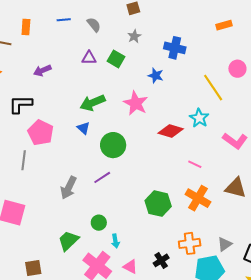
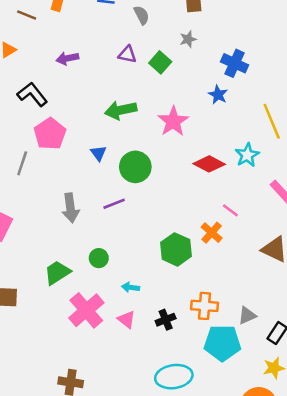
blue star: (156, 76) -> (218, 95), moved
black L-shape: (21, 104) -> (32, 94), turned 40
blue triangle: (83, 128) -> (98, 153), moved
gray arrow: (69, 188) -> (70, 208), turned -45
orange cross: (198, 198) -> (212, 233), moved, size x0.7
cyan arrow: (115, 241) -> (131, 287), moved, turned 96

